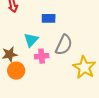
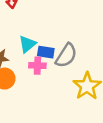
blue rectangle: (49, 18) -> (46, 52), moved

